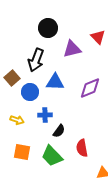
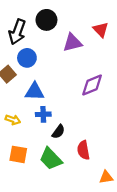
black arrow: (36, 60) -> (17, 32), moved
blue triangle: (55, 82) -> (35, 92), moved
blue circle: (30, 92) -> (27, 58), moved

